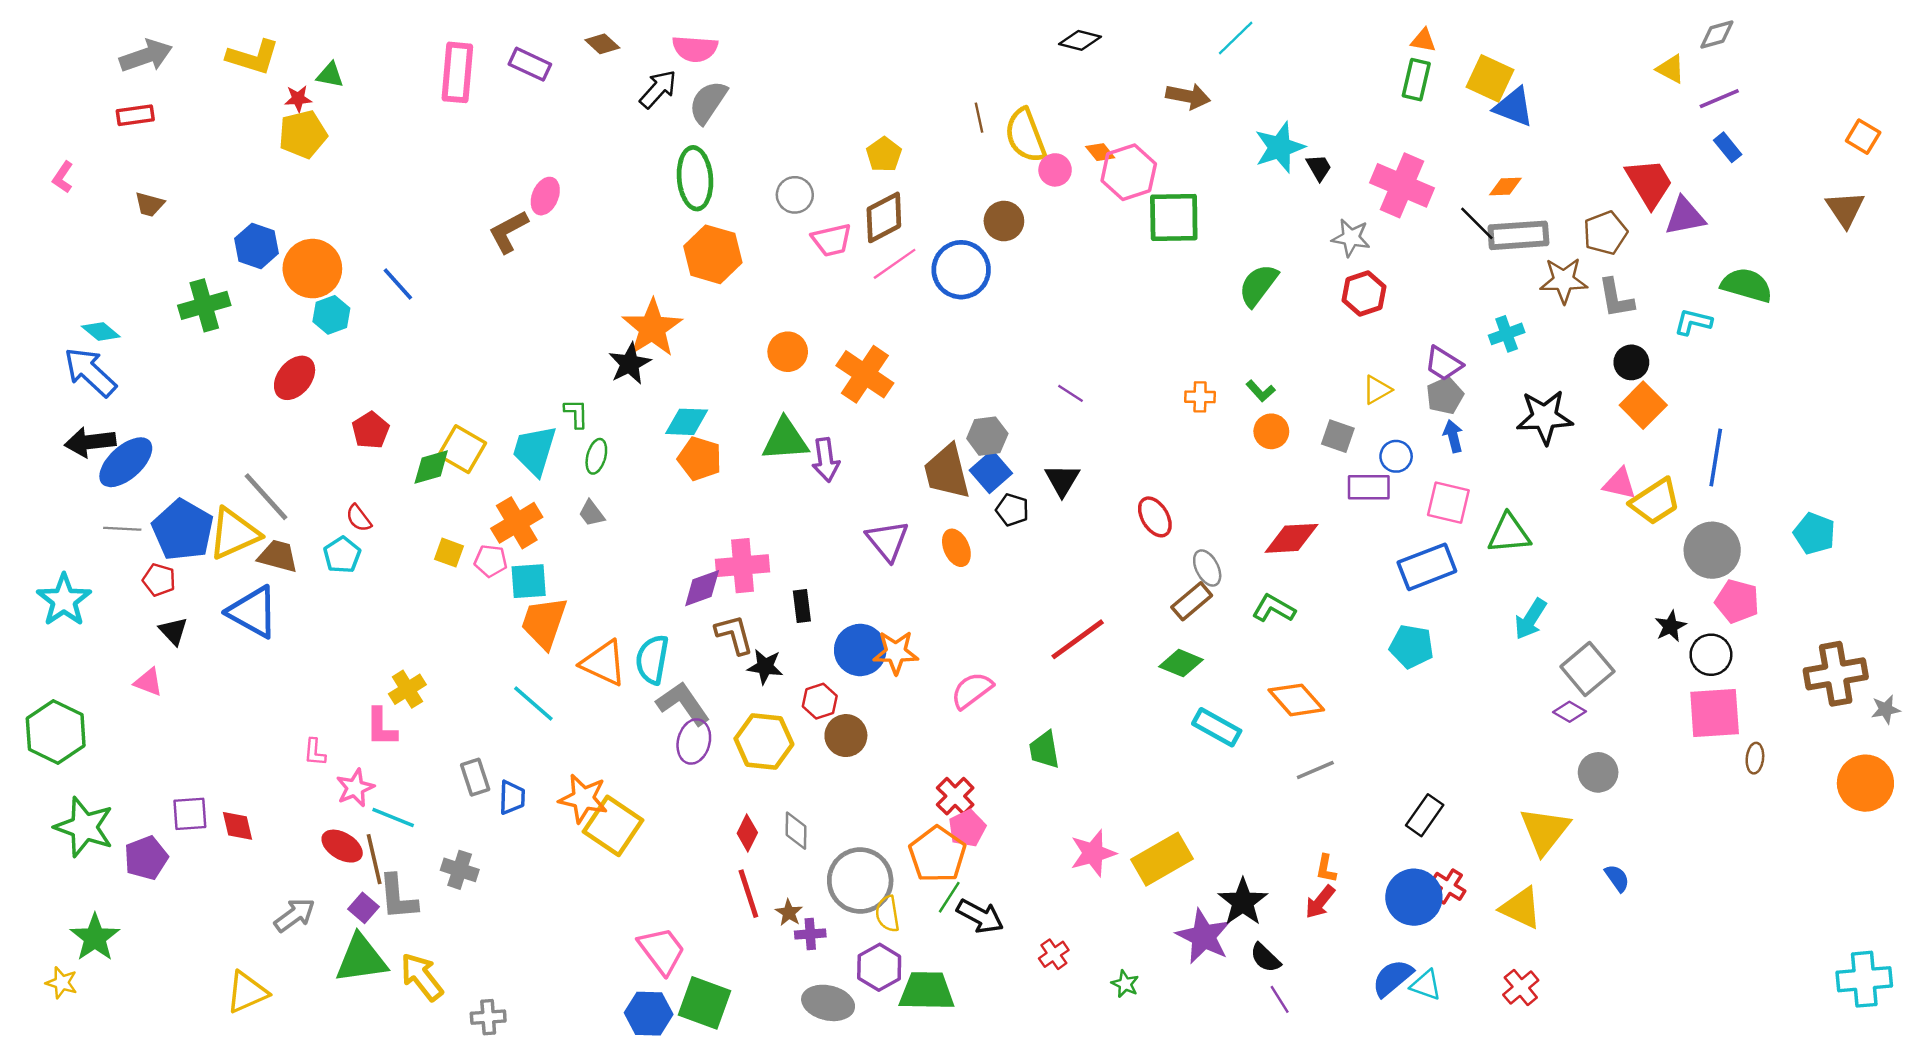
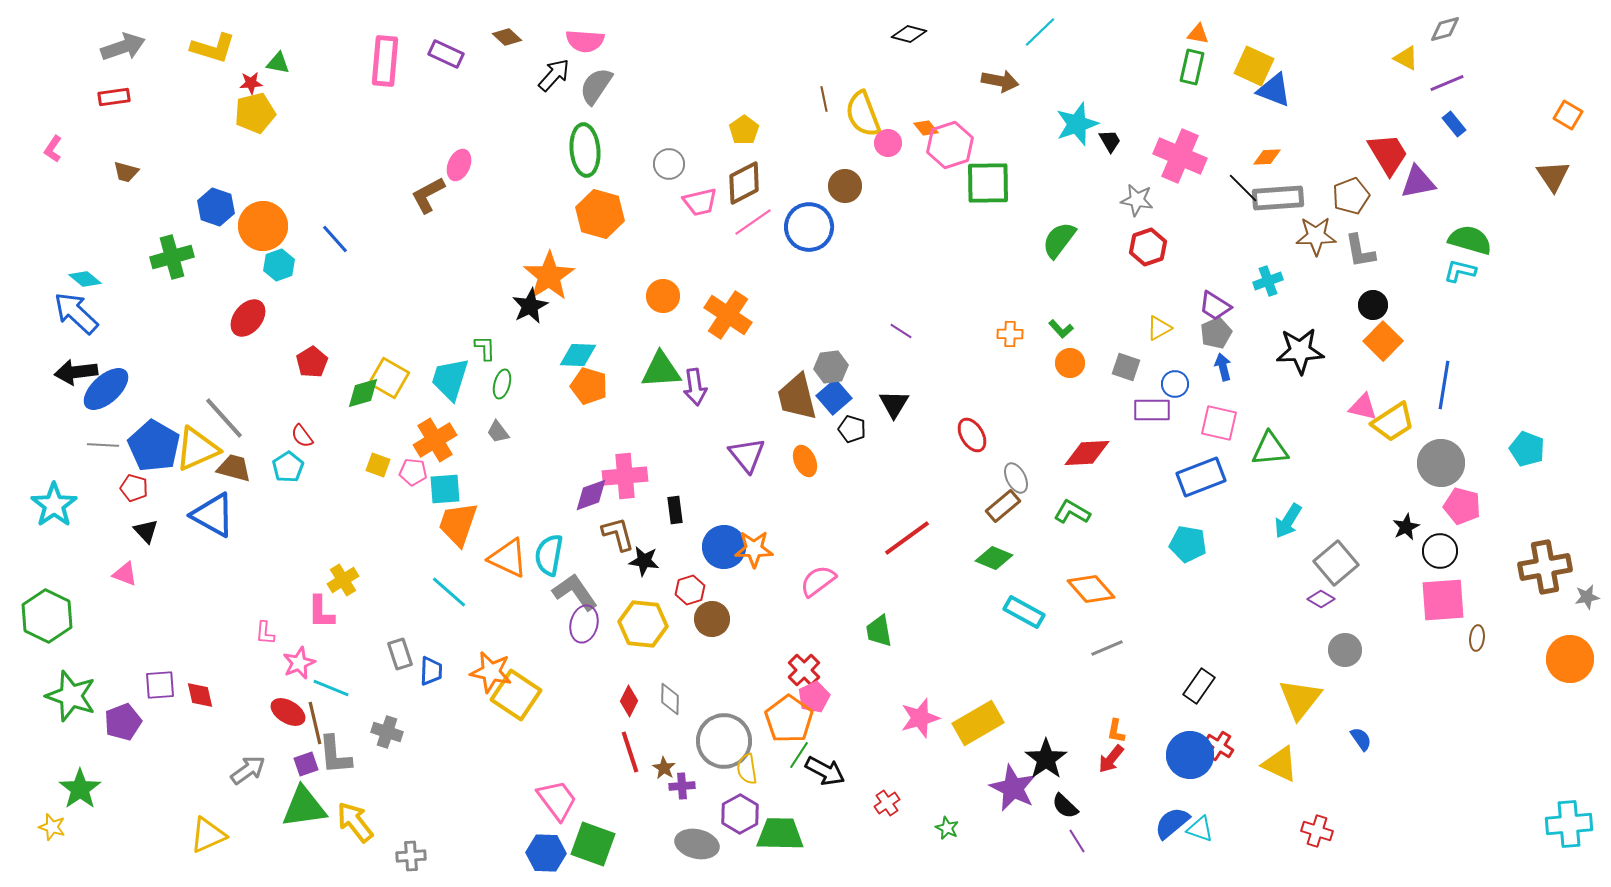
cyan L-shape: (1693, 322) -> (1460, 271), moved
purple square: (363, 908) -> (306, 764), turned 30
red cross: (1521, 987) -> (1317, 831), moved, turned -32

